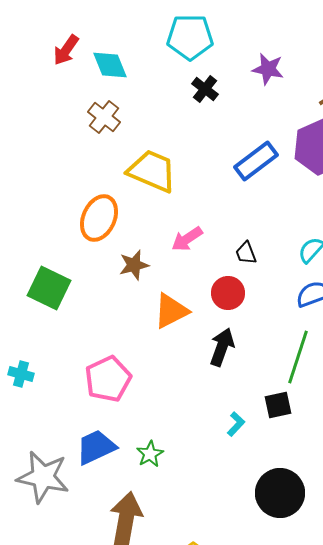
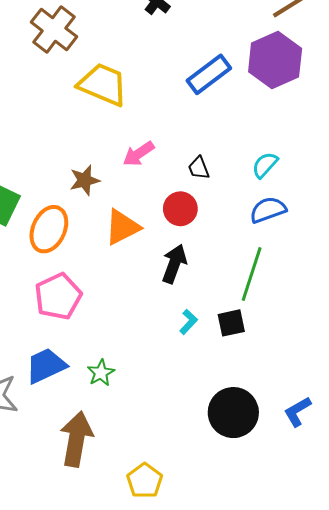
brown cross: (104, 117) -> (54, 29), size x1.4
orange ellipse: (99, 218) -> (49, 229), moved
cyan L-shape: (236, 424) -> (188, 322), moved

